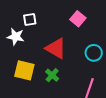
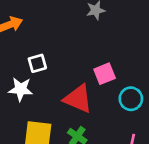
pink square: (78, 19) -> (105, 74), moved, turned 35

